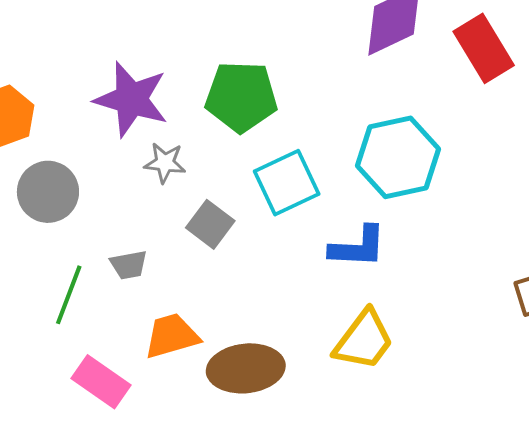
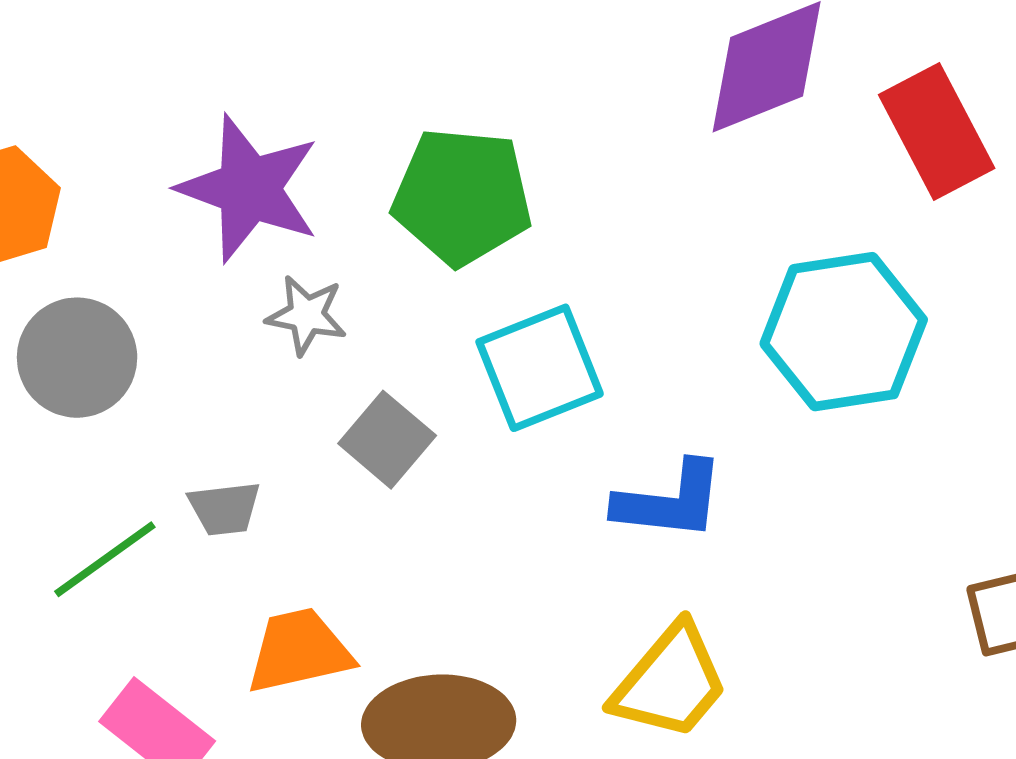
cyan hexagon: (398, 157) -> (844, 332), moved
green line: (69, 295) -> (105, 559), turned 30

